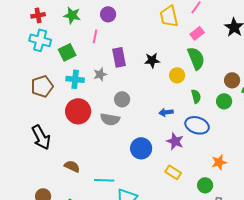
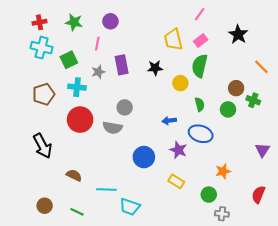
yellow trapezoid: (169, 16) -> (173, 40), moved
green semicircle: (196, 58) -> (200, 66), turned -145
gray star: (100, 74) -> (98, 72), moved

